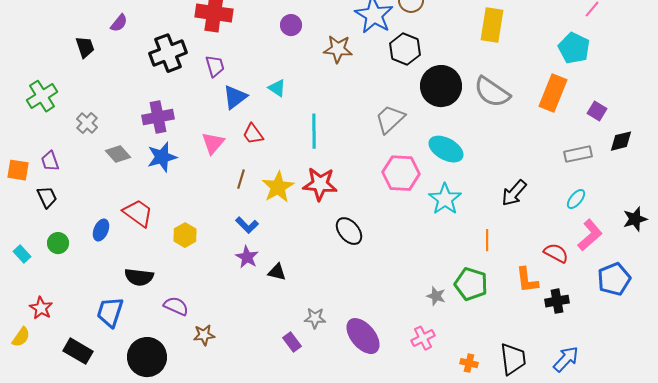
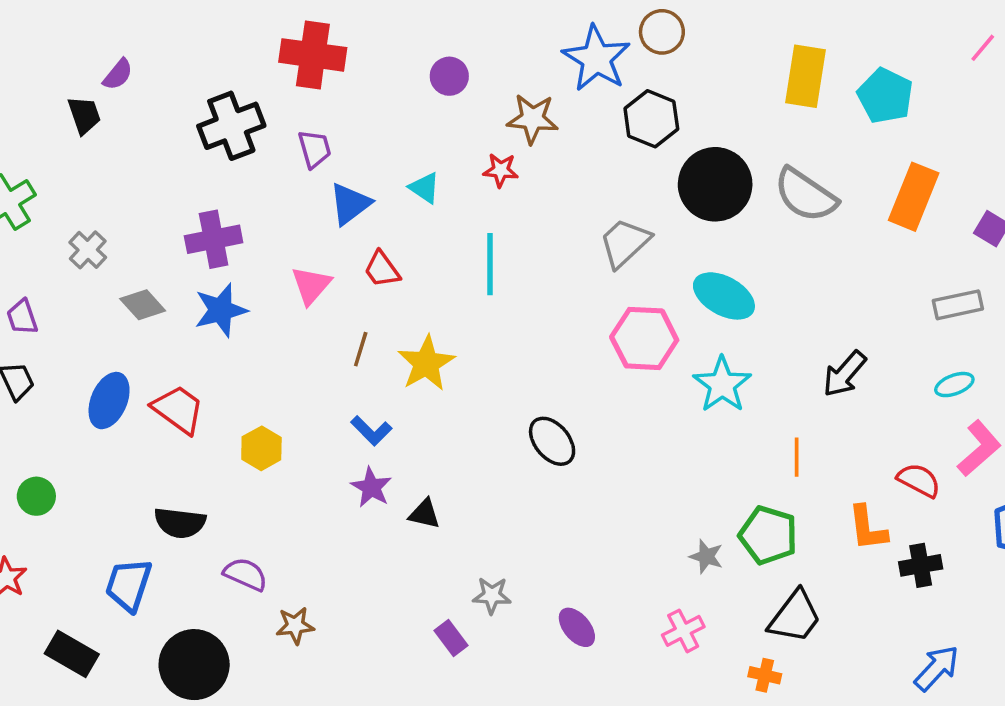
purple semicircle: (119, 23) -> (118, 74), moved
cyan pentagon: (574, 48) -> (885, 96), moved
red star: (320, 184) -> (501, 170), moved, size x0.6
cyan ellipse: (576, 199) -> (954, 385), turned 30
blue ellipse: (101, 230) -> (109, 401), moved, size x1.4
green circle: (58, 243) -> (36, 496), moved
purple ellipse: (363, 336) -> (577, 627), size x0.6
black trapezoid: (513, 359) -> (795, 617), moved, turned 44

